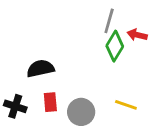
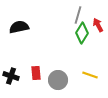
red arrow: (137, 35) -> (98, 25), turned 48
black semicircle: (40, 68) -> (19, 27), moved

